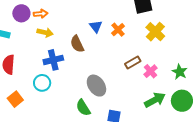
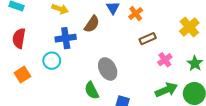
yellow cross: (155, 32) -> (189, 27), moved
brown semicircle: (77, 44) -> (92, 24), turned -126
brown rectangle: (133, 63) -> (148, 39), moved

